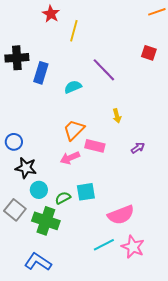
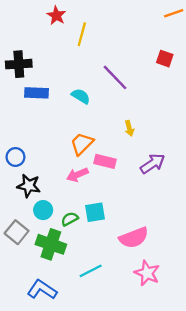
blue rectangle: (41, 73) -> (36, 93), moved, turned 75
cyan semicircle: (73, 87) -> (81, 96), turned 54
purple arrow: (138, 148) -> (153, 164), size x1.6
cyan line: (104, 245) -> (91, 271), moved

